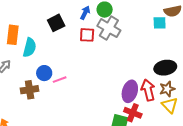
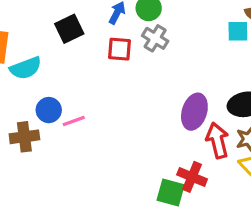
gray cross: (109, 28) -> (155, 38), size x0.7
cyan semicircle: (30, 48) -> (26, 68), turned 54
purple ellipse: (130, 91) -> (194, 112), moved

